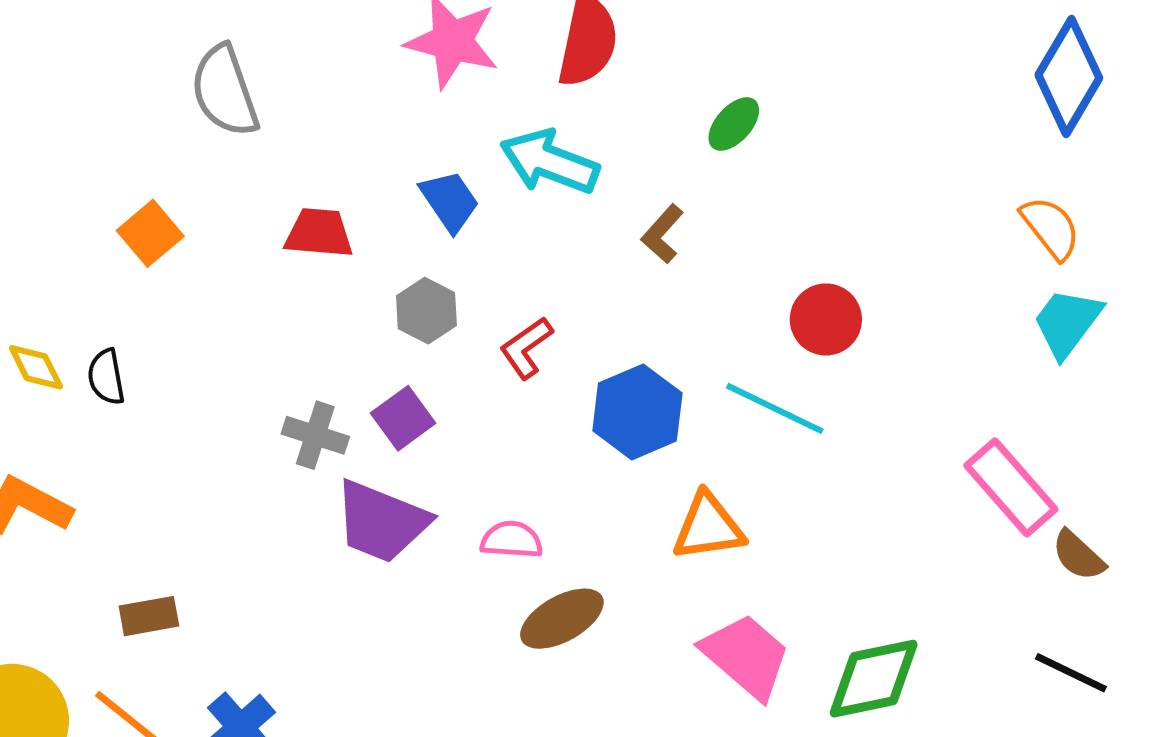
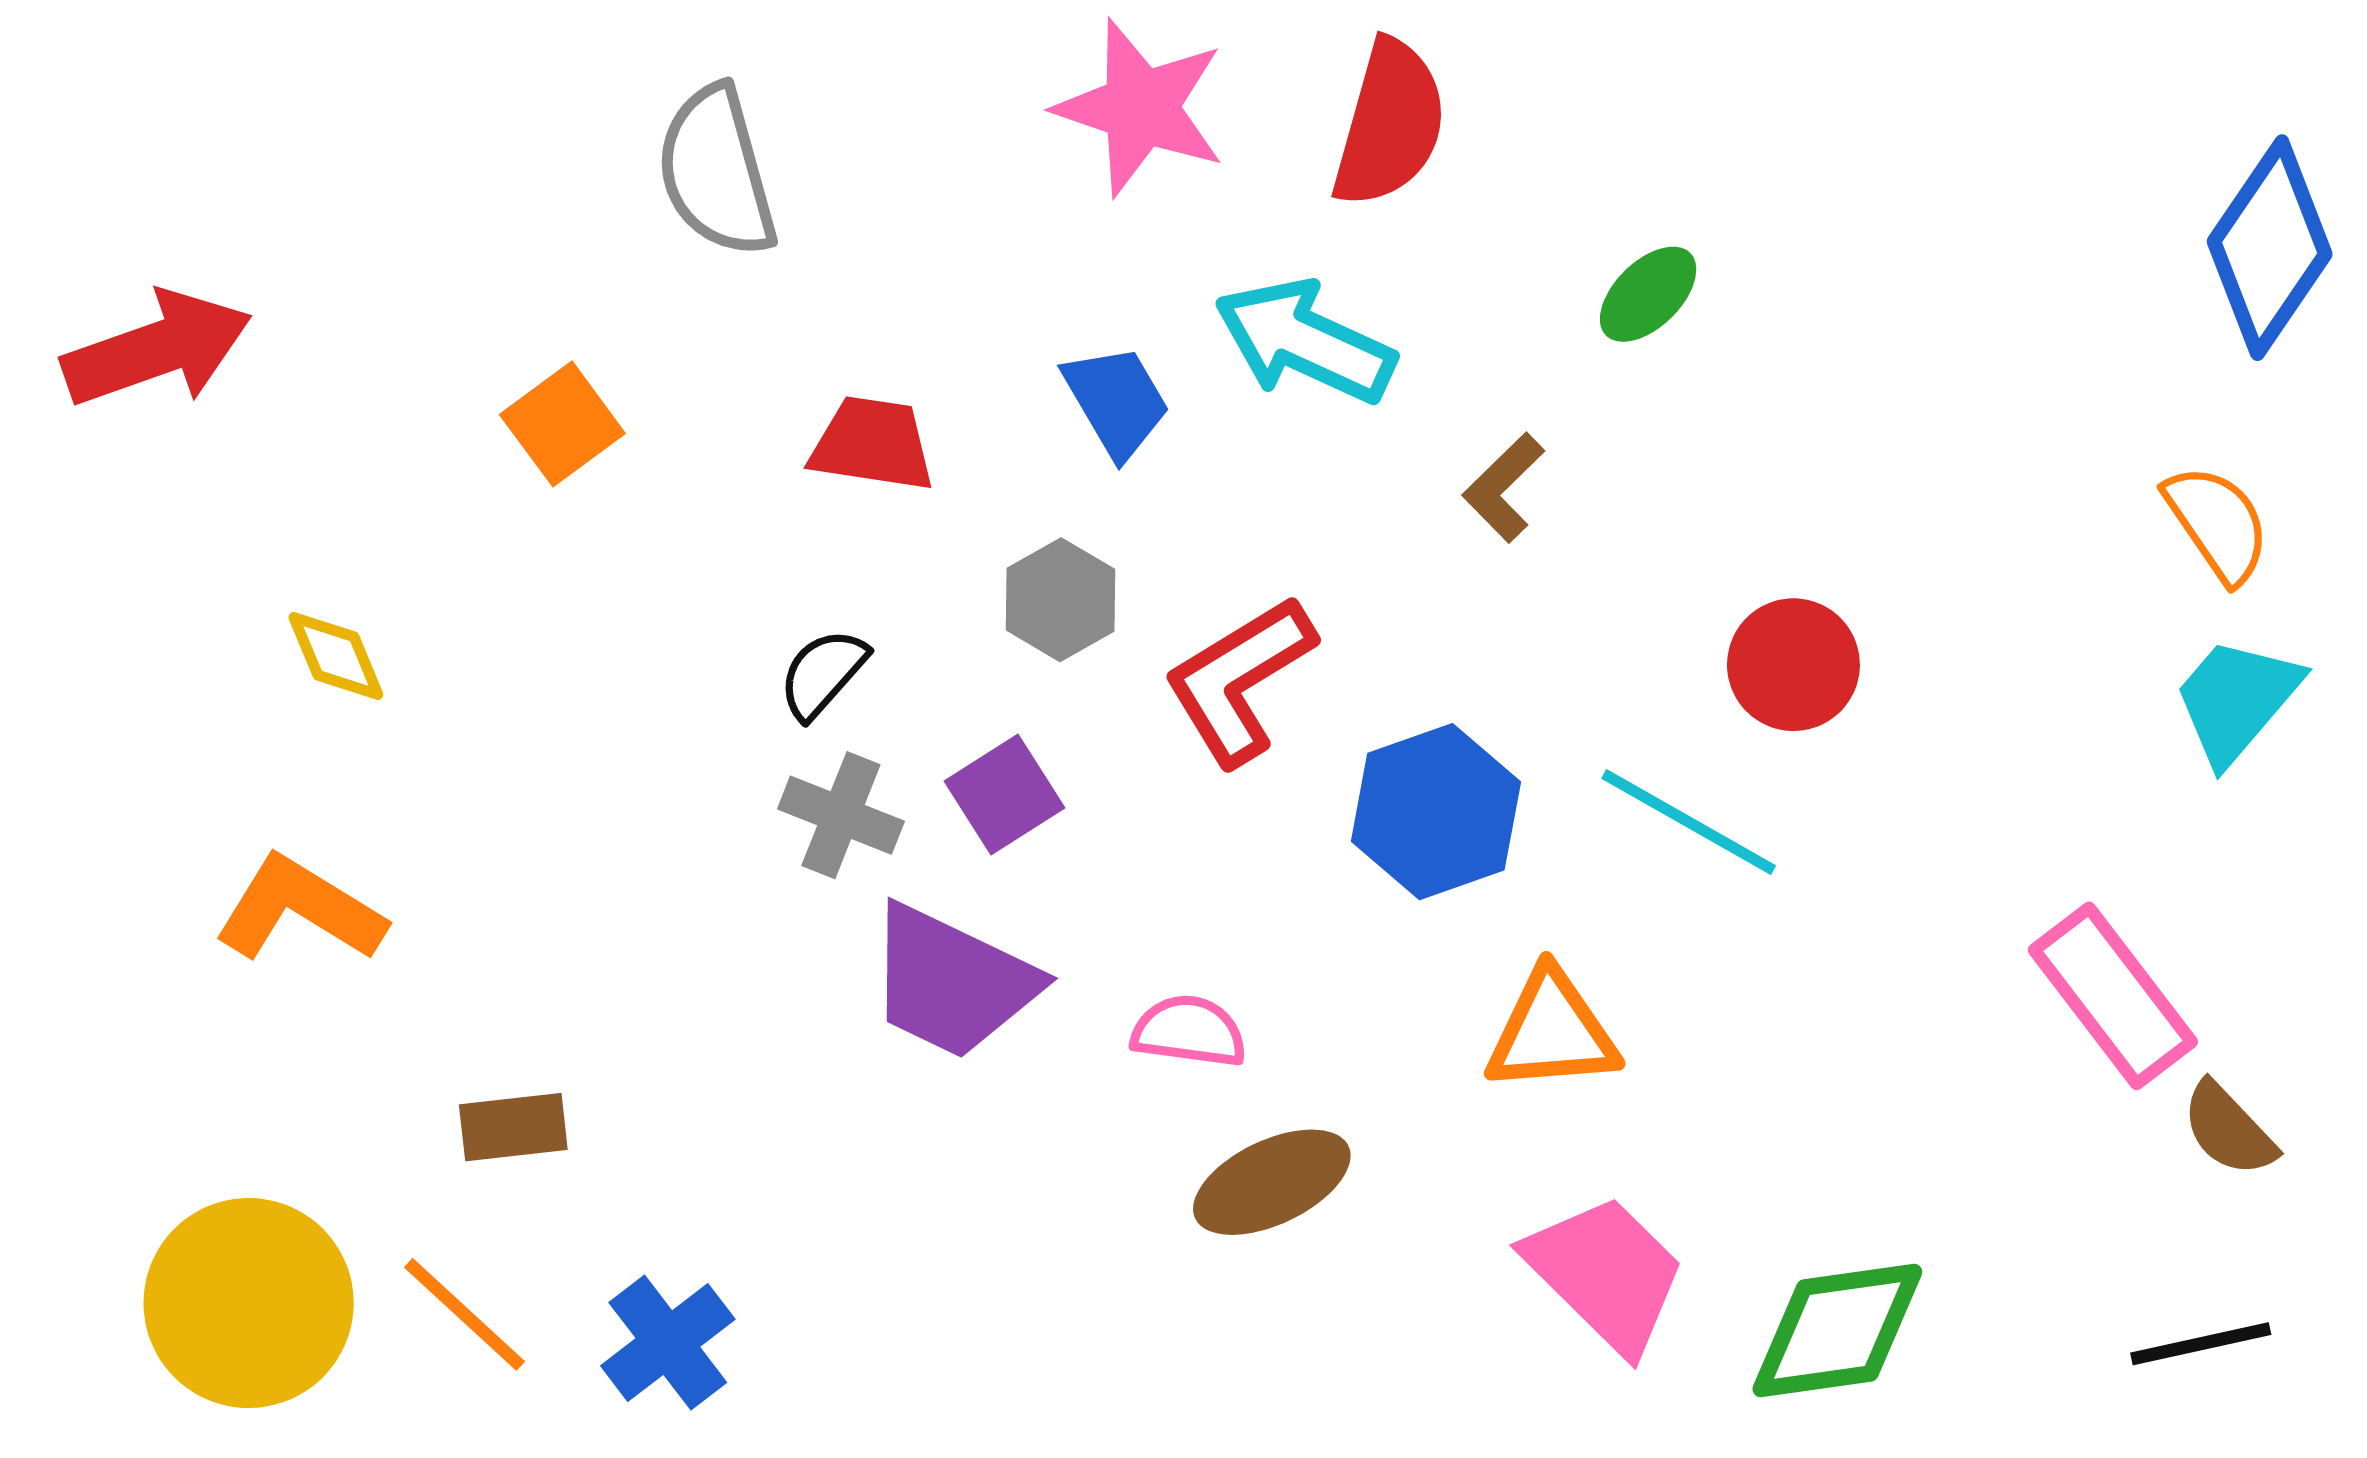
red L-shape: (526, 348) -> (1239, 680), size x1.5
black semicircle: (106, 377) -> (823, 674), moved, turned 48
black line: (1071, 673) -> (2201, 1344), turned -42

